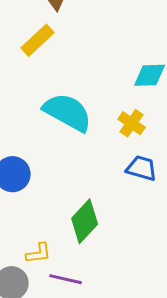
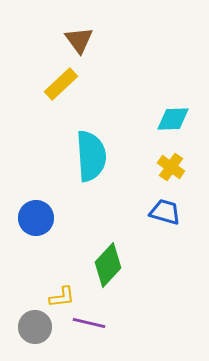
cyan semicircle: (68, 112) -> (91, 156), turned 57
yellow cross: (132, 123) -> (171, 167), moved

